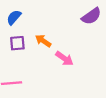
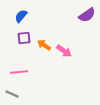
orange arrow: (43, 41) -> (44, 45), moved

